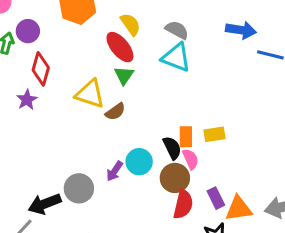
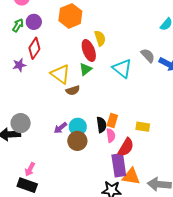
gray semicircle: (177, 30) -> (148, 56), moved
yellow rectangle: (214, 134) -> (143, 127), moved
brown circle: (175, 178) -> (77, 141), moved
gray circle: (79, 188) -> (21, 123), moved
purple rectangle: (216, 198) -> (119, 165), size x1.6
red semicircle: (183, 204) -> (126, 147), moved

